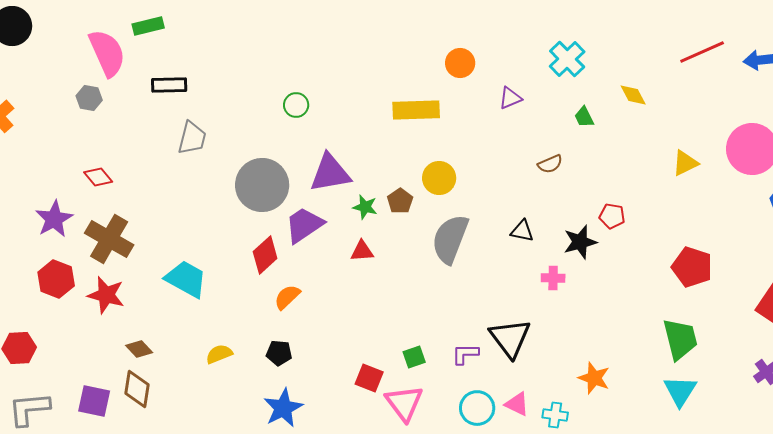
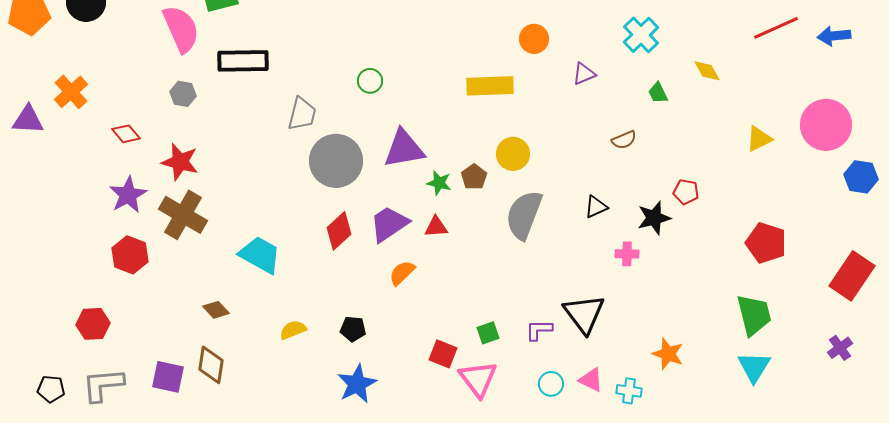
black rectangle: (169, 85) -> (243, 61), size x1.4
gray hexagon: (89, 98) -> (183, 94), moved
gray trapezoid: (192, 138) -> (302, 114), moved
red diamond: (98, 177) -> (126, 134), moved
purple trapezoid: (304, 225) -> (389, 224), moved
black triangle: (522, 231) -> (596, 207), turned -35
red star: (106, 295) -> (180, 162), moved
orange semicircle: (287, 297) -> (402, 273), moved
brown diamond: (139, 349) -> (216, 310), moved
cyan circle: (477, 408) -> (551, 384), size x0.7

